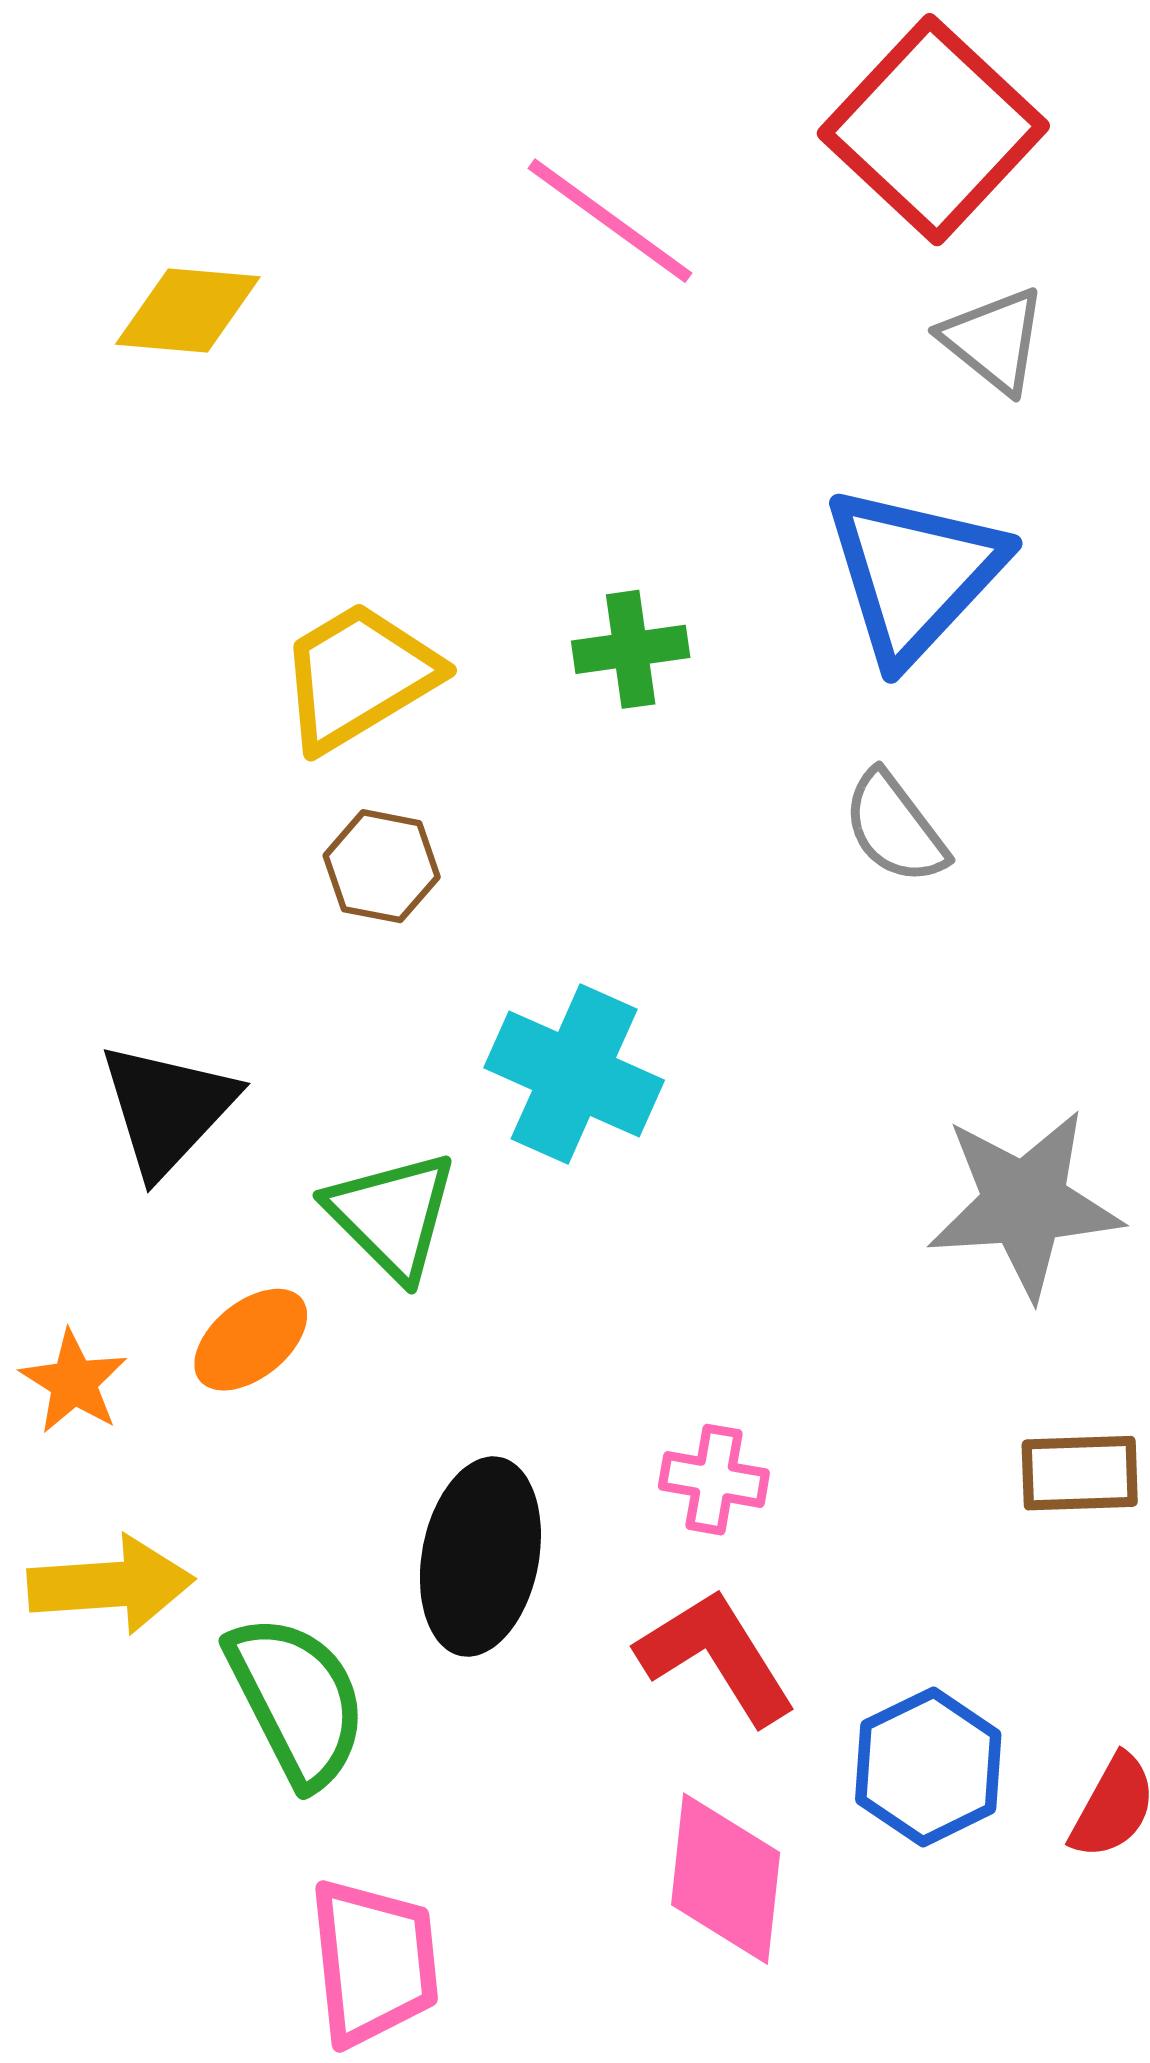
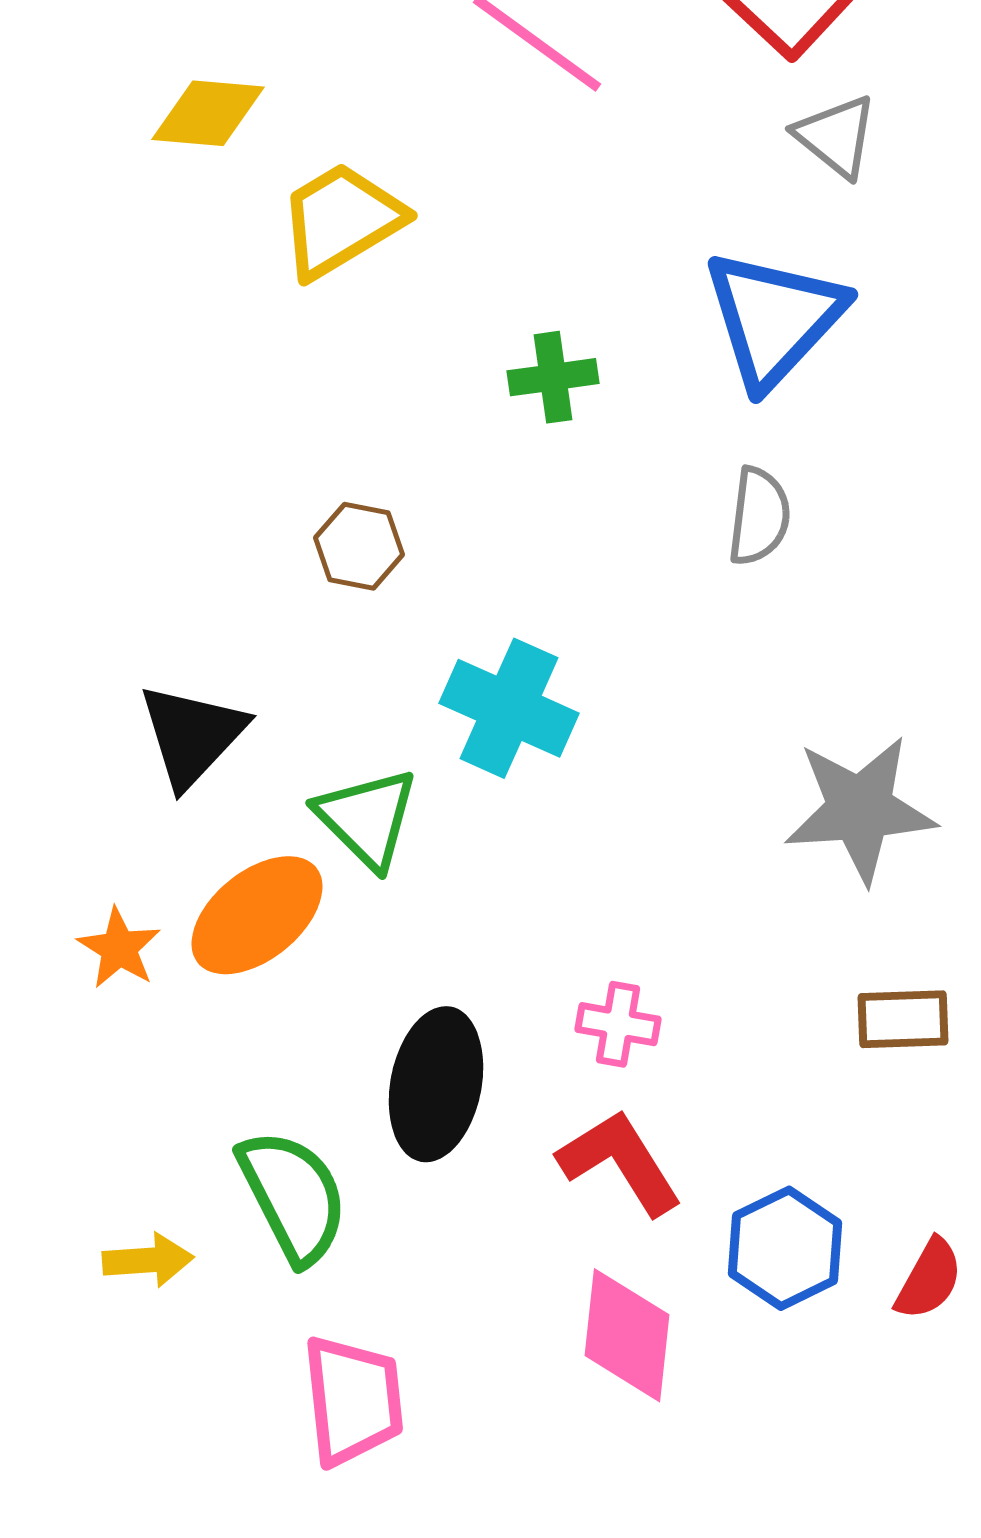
yellow trapezoid: (359, 676) -> (341, 220), moved
gray semicircle: (895, 828) -> (759, 516), turned -136
orange ellipse: (251, 1340) -> (257, 915), size x1.5
yellow arrow: (111, 1585) -> (148, 1260), moved, size x0.7

